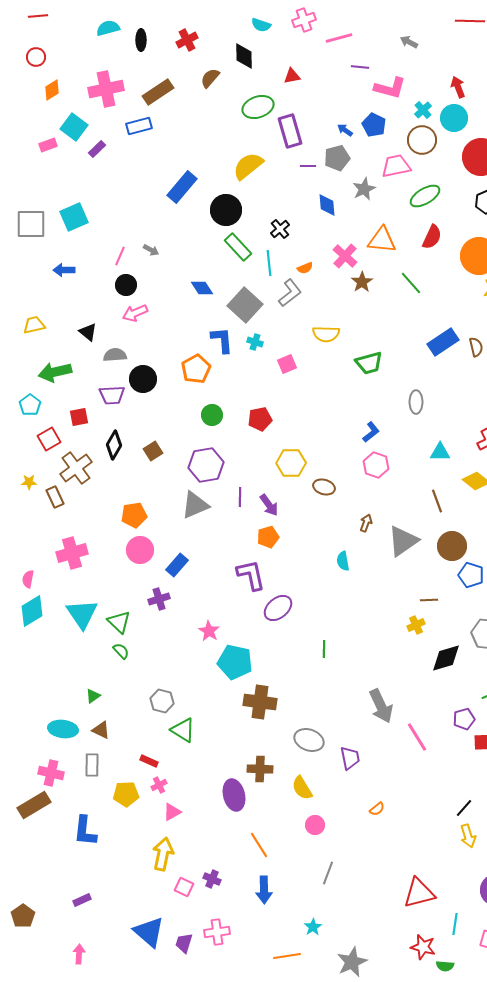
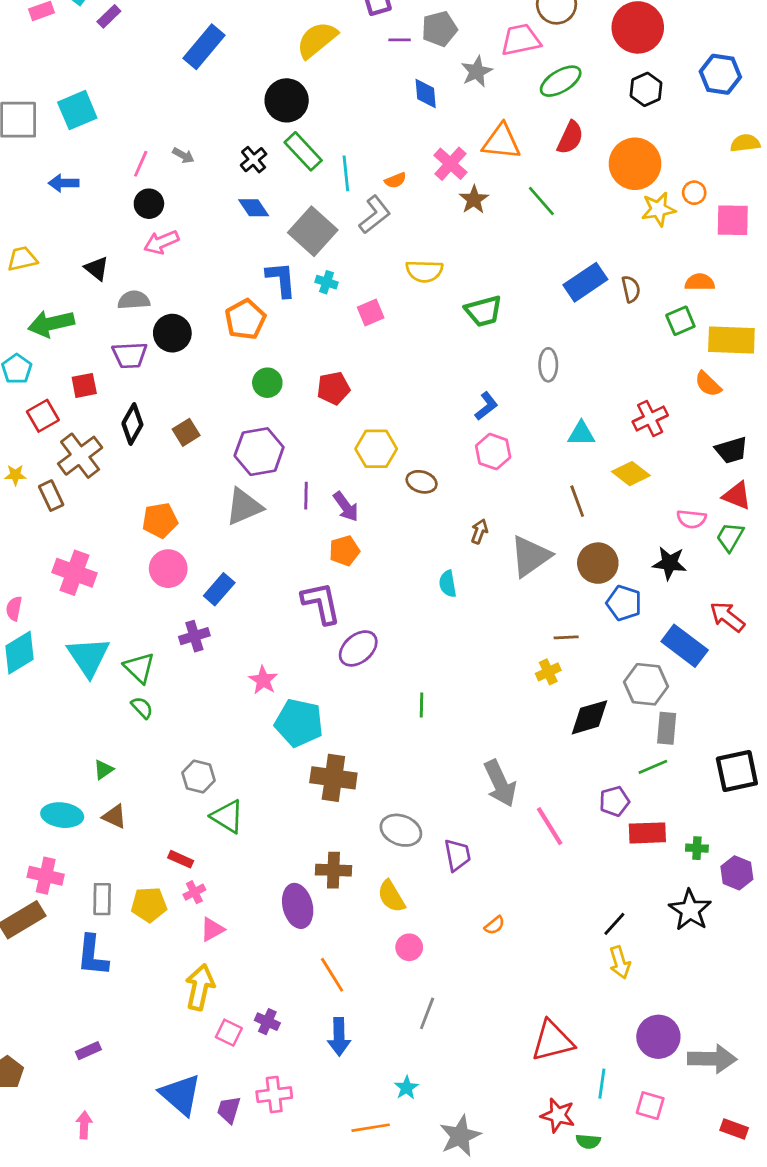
blue rectangle: (182, 187) -> (204, 47), moved
black cross: (280, 229) -> (254, 160), moved
pink cross: (72, 553) -> (75, 573), turned 36
gray rectangle: (92, 765) -> (102, 899), moved

